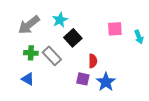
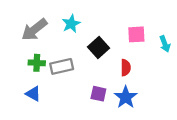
black square: (73, 38) -> (98, 47), moved
gray rectangle: (52, 56) -> (62, 66), turned -60
red semicircle: (93, 61) -> (126, 68), moved

